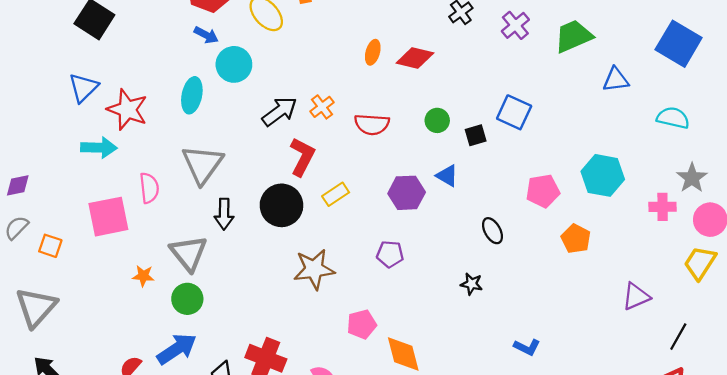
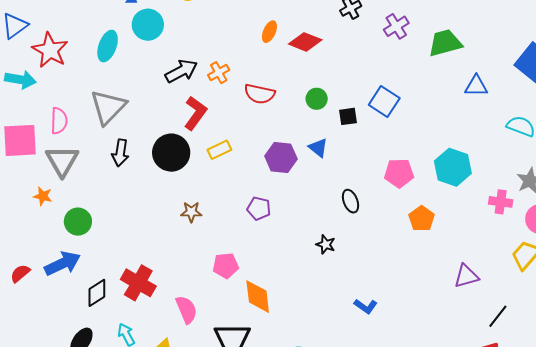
gray triangle: (189, 253) -> (62, 161), moved
brown star: (314, 269) -> (191, 212), size x0.6

